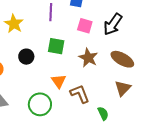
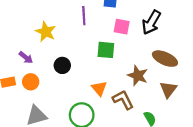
green square: (56, 46) -> (106, 50), moved
brown star: (88, 58) -> (138, 76), moved

